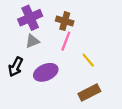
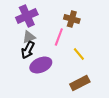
brown cross: (65, 21) -> (72, 19), moved
black arrow: (16, 67) -> (28, 50), moved

